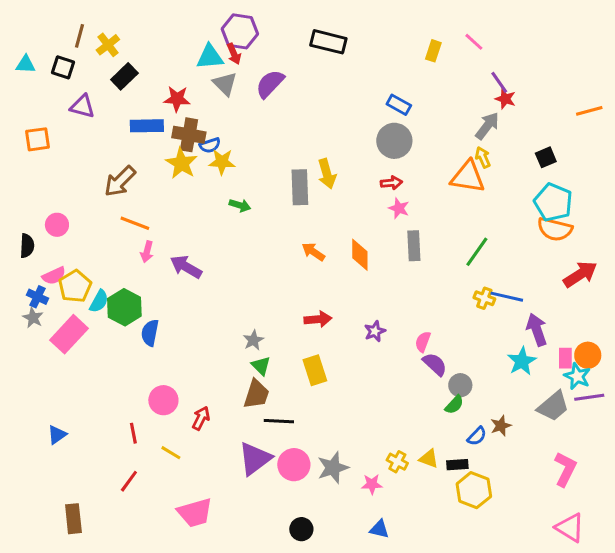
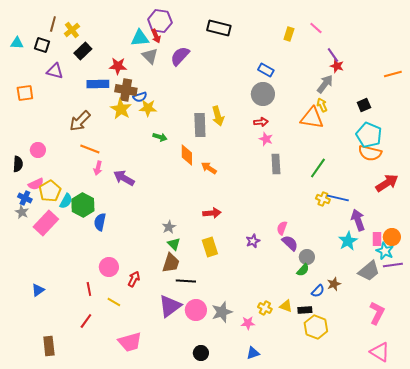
orange diamond: (360, 255) -> (187, 155), moved
purple star: (375, 331) -> (253, 241), moved
blue triangle: (379, 529) -> (253, 353), turned -32

